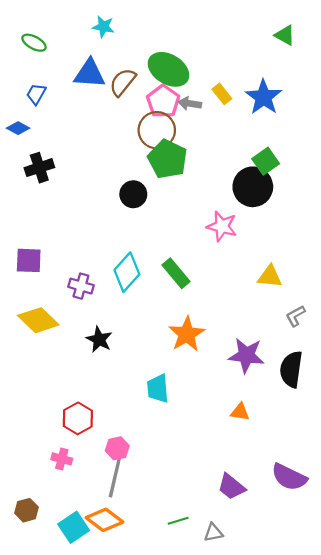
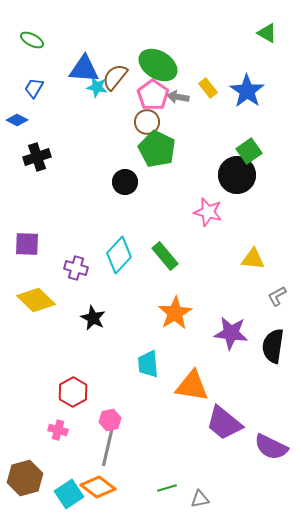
cyan star: (103, 27) -> (97, 87), moved
brown circle: (157, 130) -> (147, 122), size x0.7
orange triangle: (240, 412) -> (192, 386), moved, size x1.8
purple trapezoid: (231, 487) -> (224, 423), moved, size x1.4
brown hexagon: (27, 510) -> (25, 478), size x1.6

